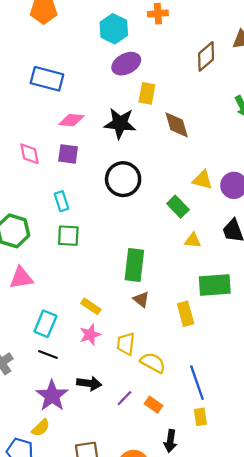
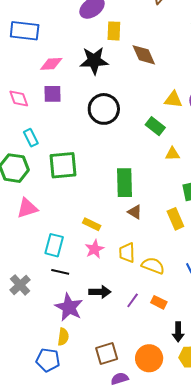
cyan rectangle: (62, 201) -> (31, 138), moved
green square: (68, 236) -> (63, 165), size x1.4
yellow semicircle: (41, 428) -> (63, 337), turned -30

